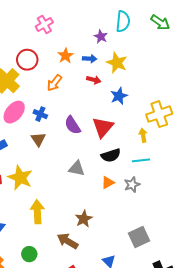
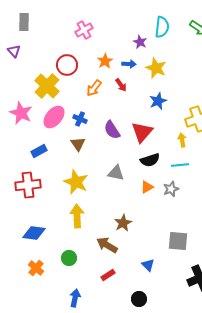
red arrow: (94, 80) -> (121, 85), moved, turned 40
yellow star: (20, 178) -> (76, 182), moved
gray square: (139, 237) -> (178, 241), turned 30

